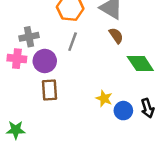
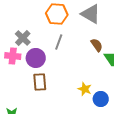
brown semicircle: (116, 36) -> (97, 45), moved
gray cross: (29, 37) -> (23, 38), turned -35

